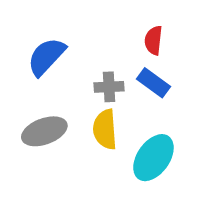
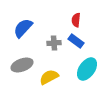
yellow semicircle: (105, 129) -> (49, 77), moved, turned 66
cyan ellipse: (153, 158) -> (87, 69), moved

